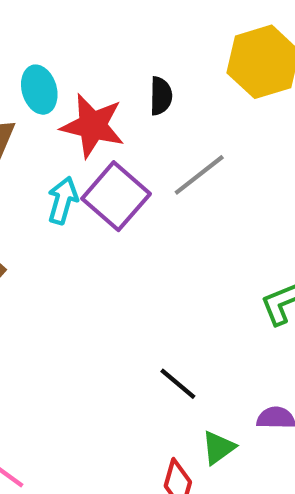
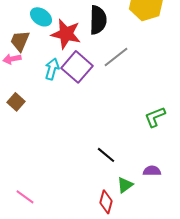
cyan ellipse: (39, 90) -> (41, 17), turned -40
black semicircle: (161, 96) -> (98, 20), size x1.6

